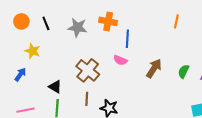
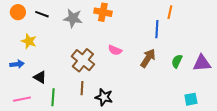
black line: (46, 23) -> (42, 14), turned -48
blue line: (127, 39) -> (157, 29), moved
blue arrow: (20, 74) -> (17, 64), turned 48
black triangle: (55, 87) -> (40, 77), moved

